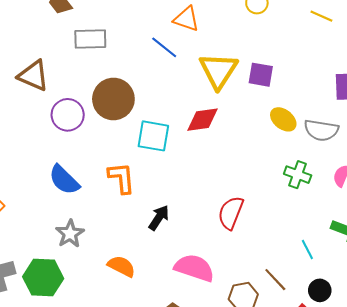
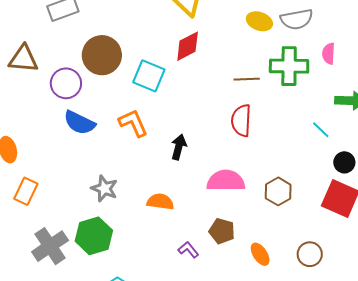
cyan square: (153, 136) -> (149, 76), turned 32
green cross: (298, 175) -> (289, 66), size x1.5
blue semicircle: (64, 180) -> (79, 123), moved
brown line: (275, 280) -> (247, 79), moved, turned -30

